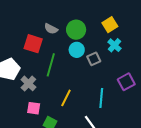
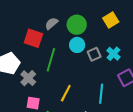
gray semicircle: (51, 29) -> (52, 23), turned 112
cyan cross: (115, 45) -> (113, 54), moved

